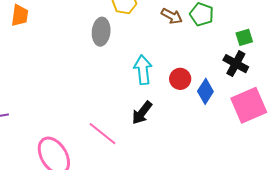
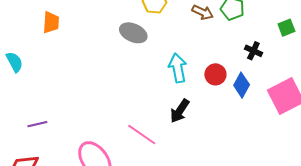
gray ellipse: (101, 32) -> (133, 33), turned -68
green square: (244, 37) -> (286, 28), moved
black cross: (236, 64) -> (253, 51), moved, size x0.7

